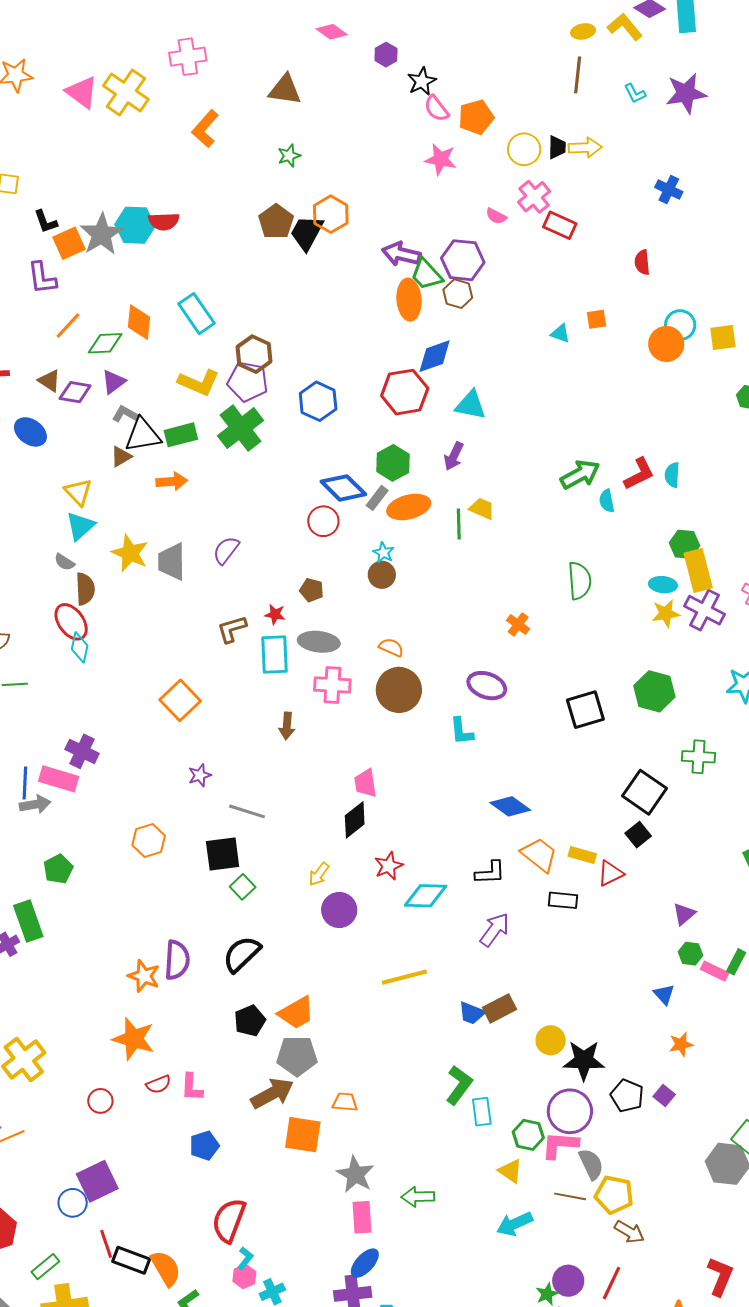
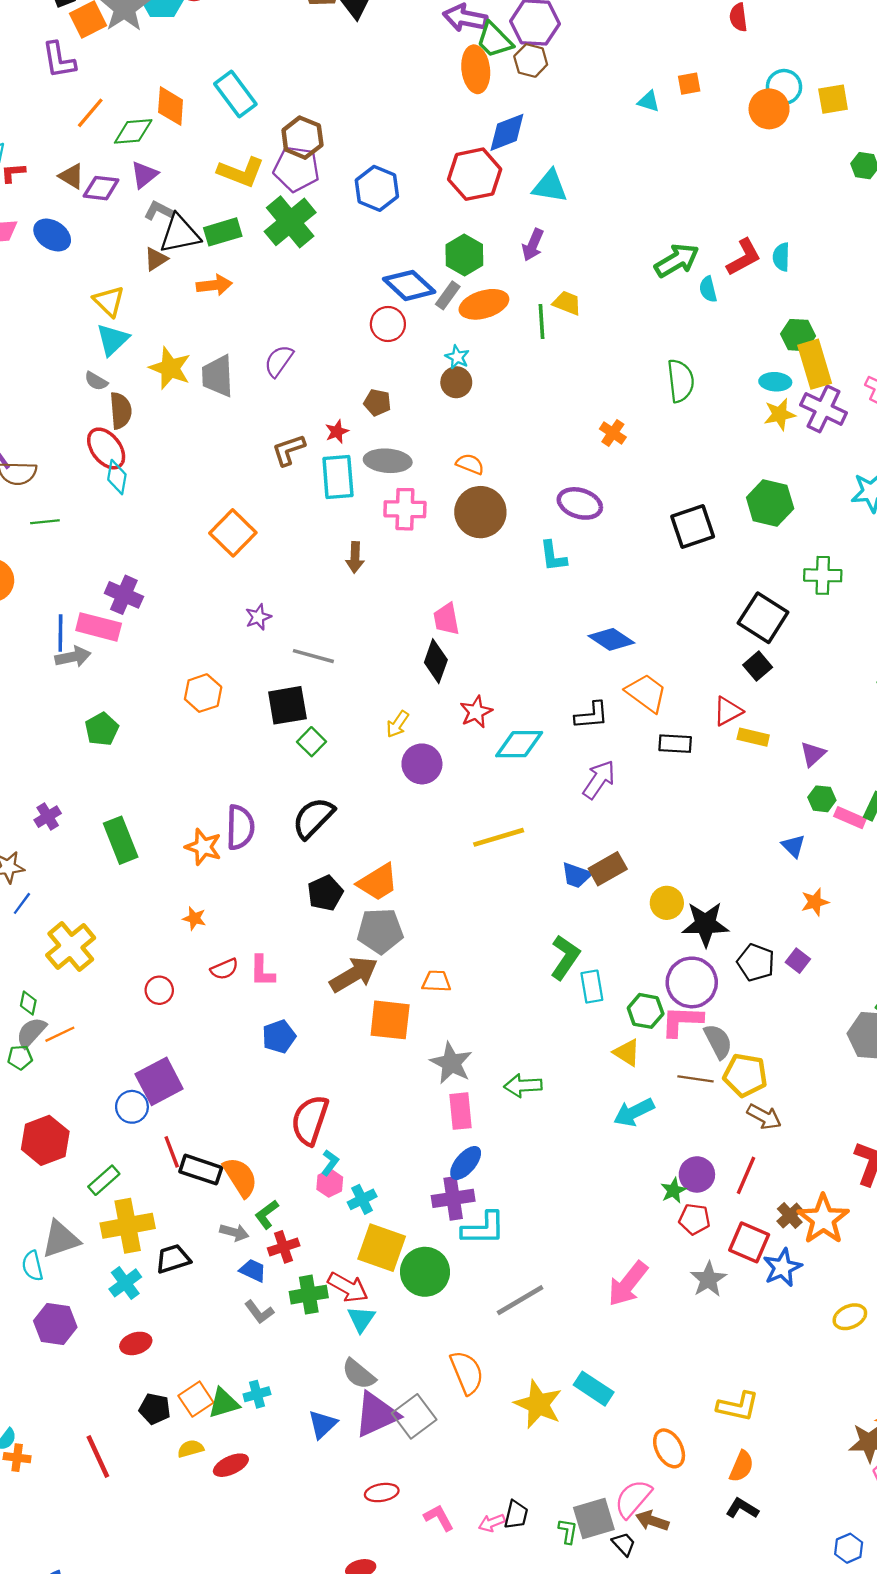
red star: (275, 614) -> (337, 432), turned -30
black diamond: (355, 820) -> (436, 661), turned -30
yellow rectangle: (582, 855) -> (753, 737), moved
green rectangle: (28, 921) -> (121, 840), moved
orange star: (134, 1039) -> (194, 918), size x0.5

